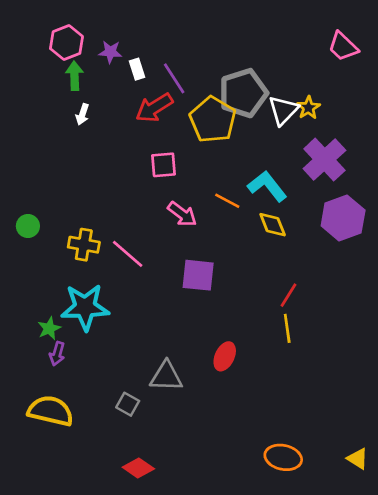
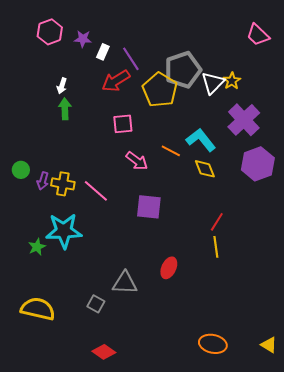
white rectangle: (137, 69) -> (103, 52), turned 42
green arrow: (74, 76) -> (65, 109), moved
purple arrow: (57, 354) -> (43, 181), moved

